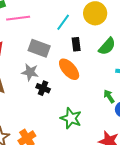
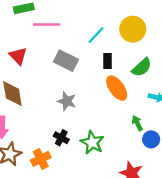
orange ellipse: (69, 69) -> (117, 88), moved
gray star: (30, 72) -> (67, 101), moved
black cross: (43, 88) -> (61, 138), moved

